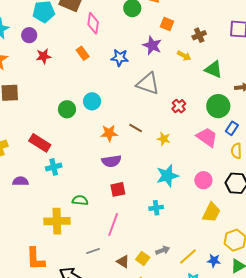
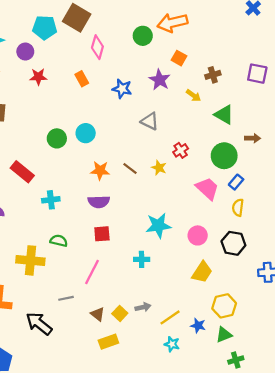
gray triangle: (148, 84) -> (150, 121), size x0.7
yellow star: (164, 139) -> (159, 168), moved
cyan cross: (54, 167) -> (51, 200), moved

